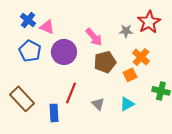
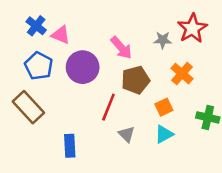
orange square: (130, 75) -> (164, 107), moved
red line: (71, 93) -> (108, 107), moved
brown rectangle: (22, 99) -> (28, 107), moved

